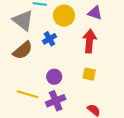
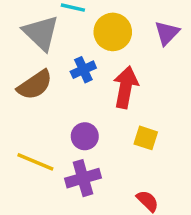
purple triangle: (95, 13) -> (167, 33), turned 49
red arrow: (90, 41) -> (126, 87), moved

